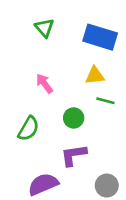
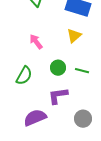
yellow triangle: (95, 76) -> (74, 36), turned -35
green line: (105, 101) -> (82, 71), moved

